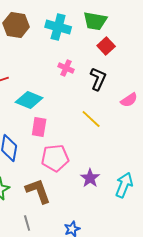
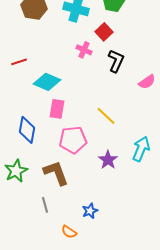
red square: (106, 46) -> (104, 32), moved
yellow line: (91, 119) -> (106, 116), moved
cyan arrow: (124, 185) -> (141, 149), moved

